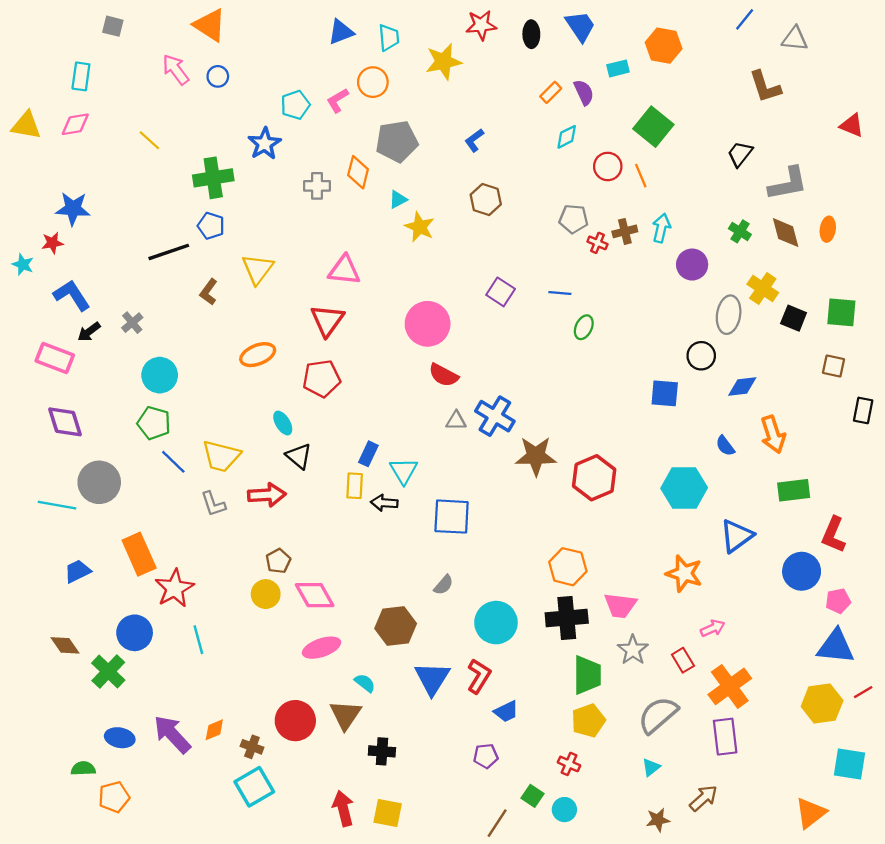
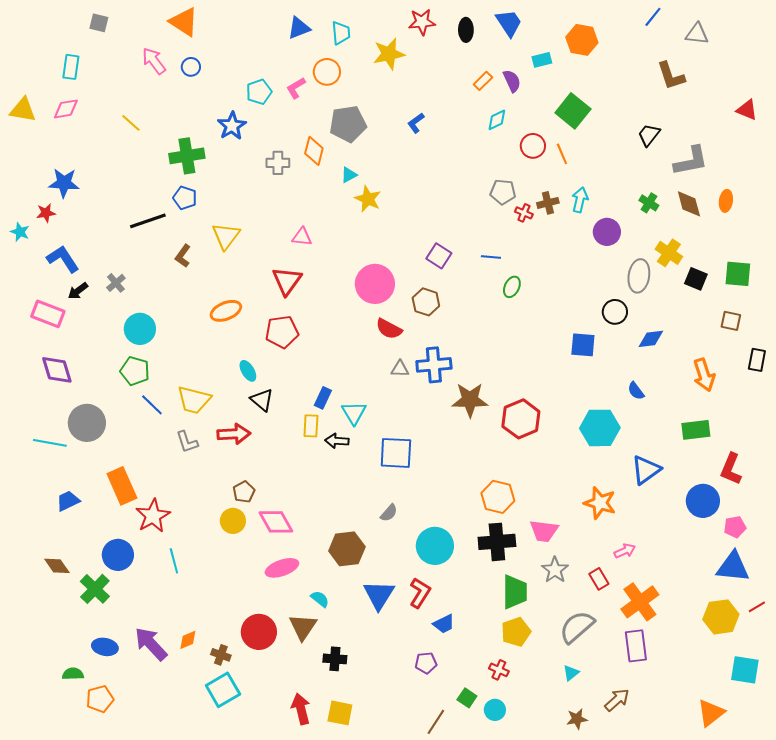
brown hexagon: (486, 200) -> (426, 302), moved
pink triangle: (344, 270) -> (302, 237), size x0.7
blue cross: (495, 416) -> (434, 365), turned -36
orange arrow: (773, 434) -> (704, 375), moved

